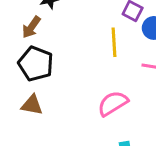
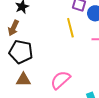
pink semicircle: (113, 103) -> (60, 80), moved

